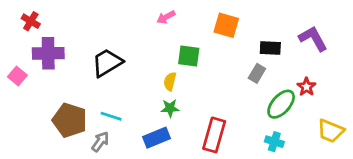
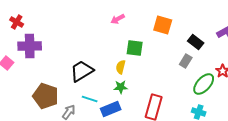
black rectangle: (270, 48) -> (196, 42), turned 35
black trapezoid: (107, 63) -> (82, 71), moved
cyan line: (111, 116) -> (90, 99), moved

